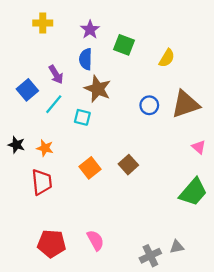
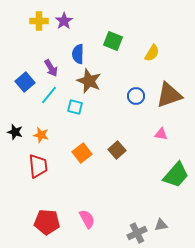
purple star: (90, 30) -> (64, 21), moved
pink triangle: (199, 147) -> (161, 134), moved, turned -32

